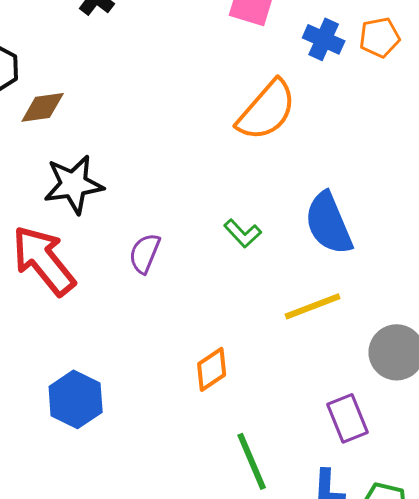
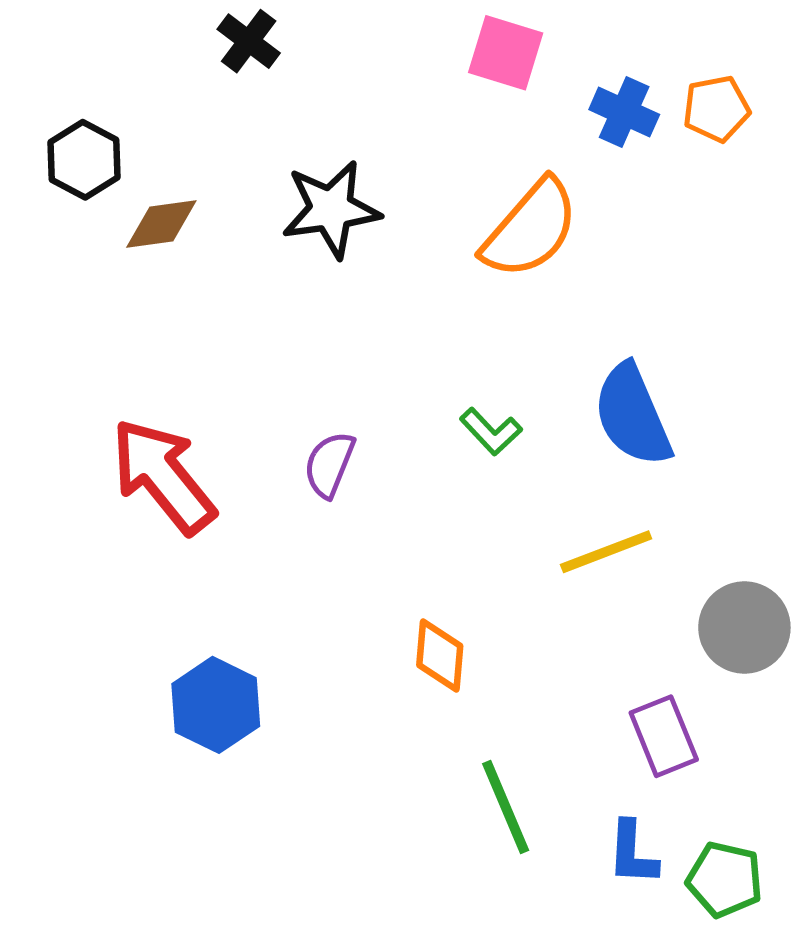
black star: (74, 184) -> (331, 209), moved
orange diamond: (212, 369) -> (440, 656), turned -51

